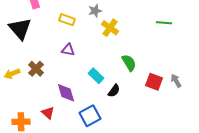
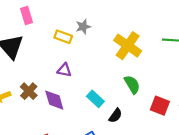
gray star: (95, 11) -> (83, 27), moved
yellow cross: (110, 28) -> (128, 46), moved, size x1.4
purple diamond: (66, 93) -> (54, 100), moved

